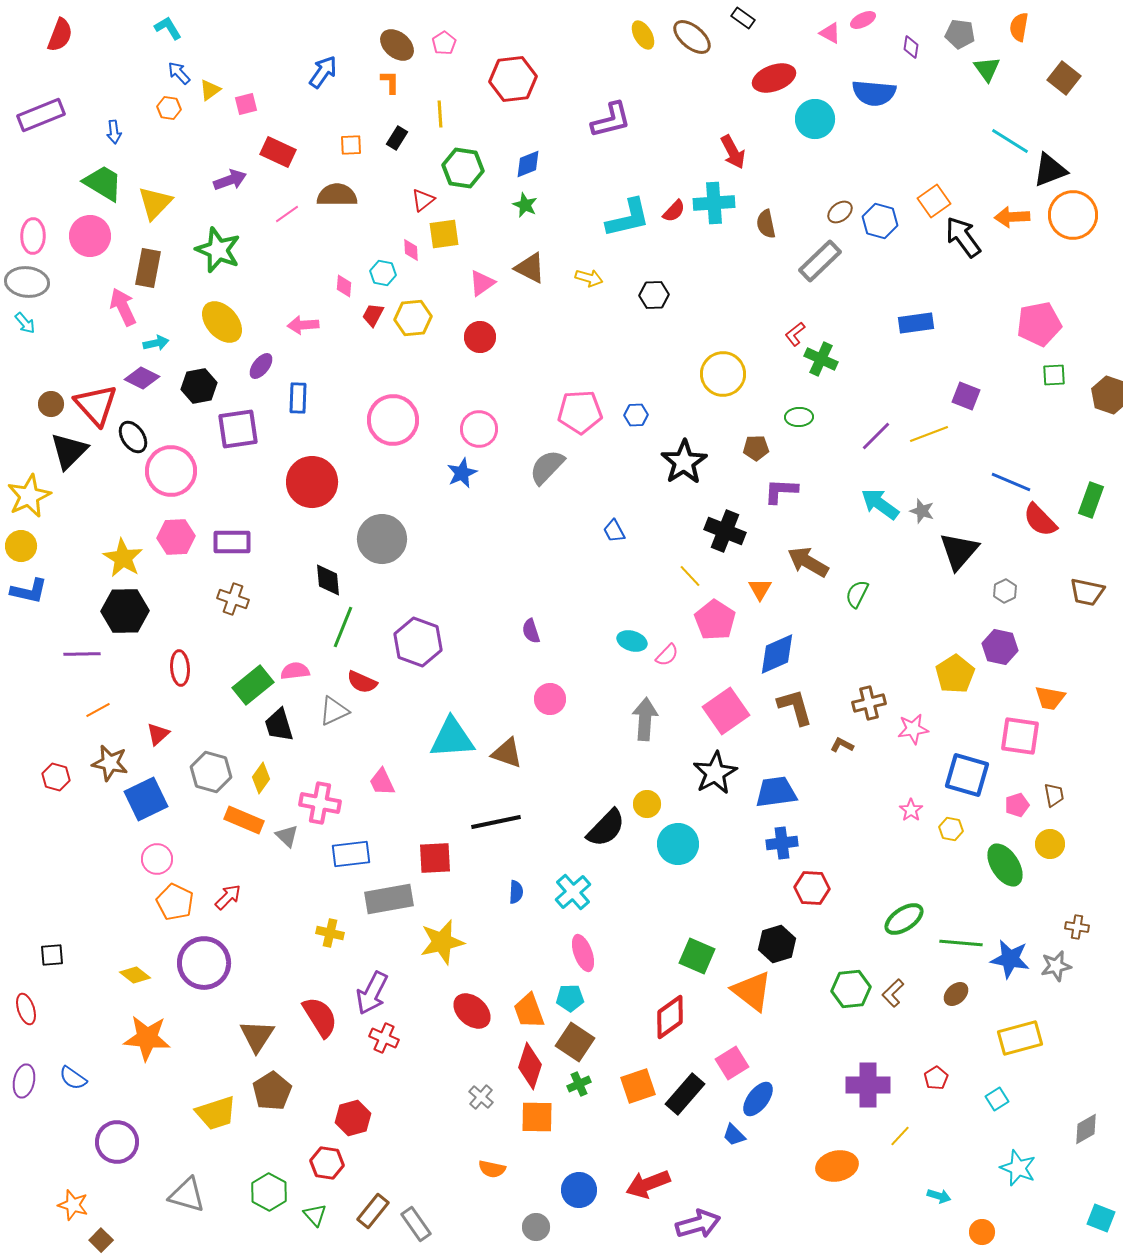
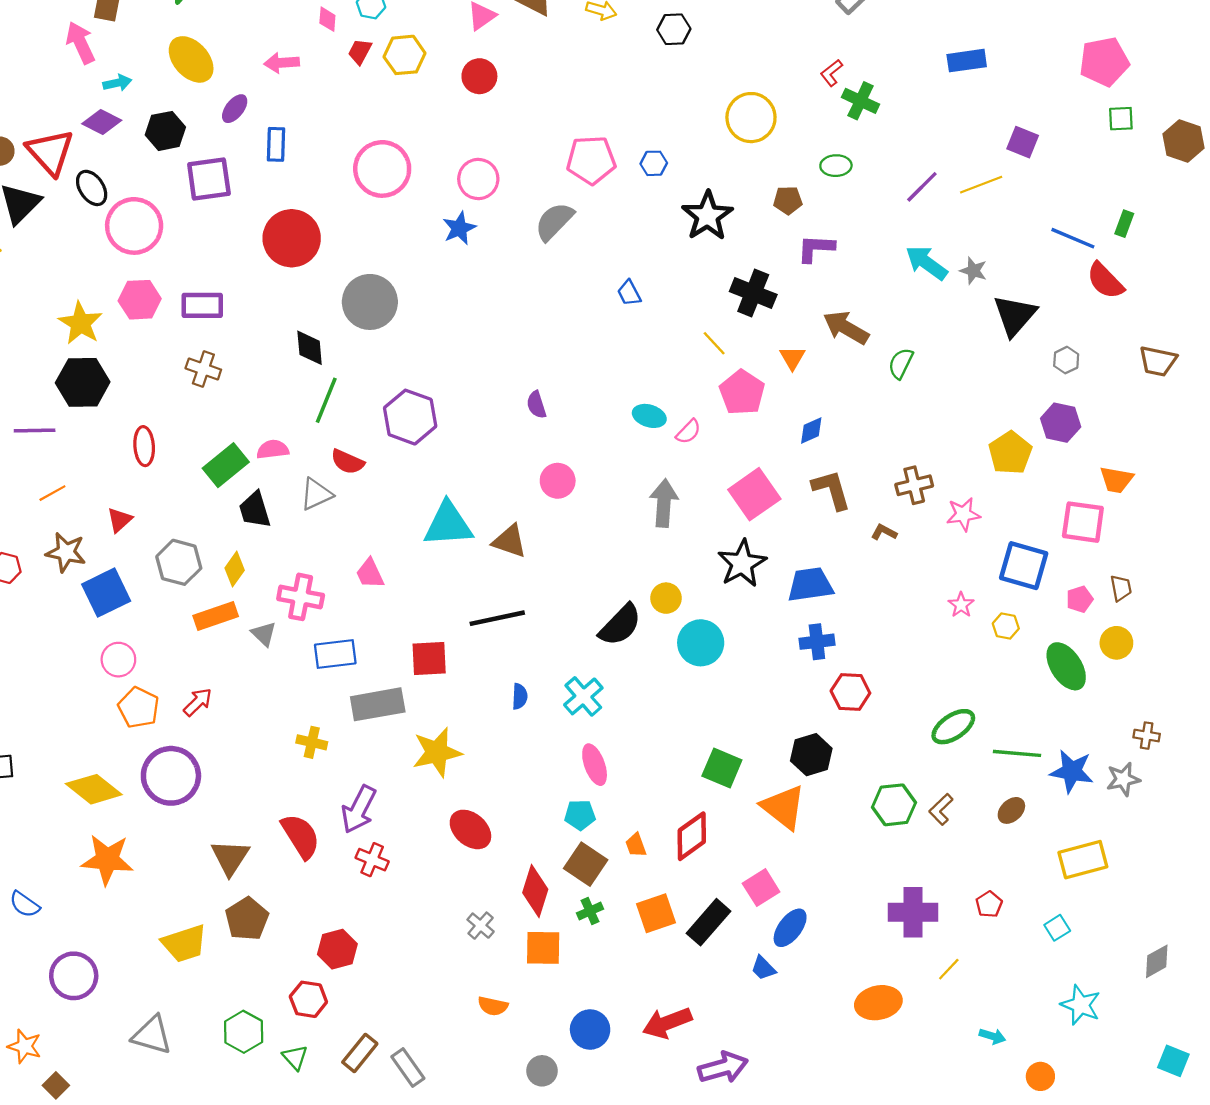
green rectangle: (1091, 500) -> (1124, 224), moved, size x0.7
blue diamond: (777, 654) -> (811, 430), size x0.6
orange rectangle: (244, 820) -> (216, 616), turned -42
yellow diamond: (135, 975) -> (94, 789), size x1.6
orange trapezoid: (529, 1011) -> (636, 845), moved, size x0.6

